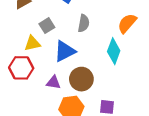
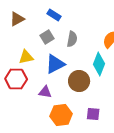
gray square: (47, 26) -> (47, 37), moved
brown circle: (81, 79) -> (79, 81), moved

